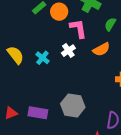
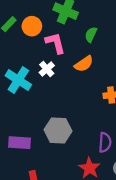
cyan cross: (42, 58) -> (18, 80), size x1.6

